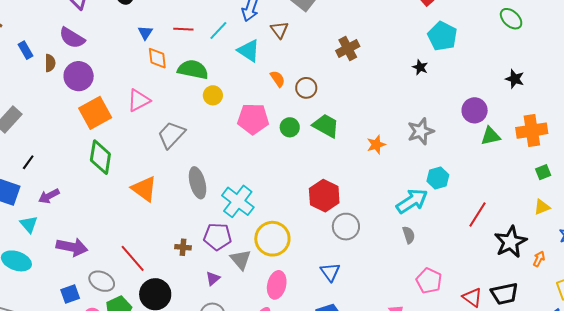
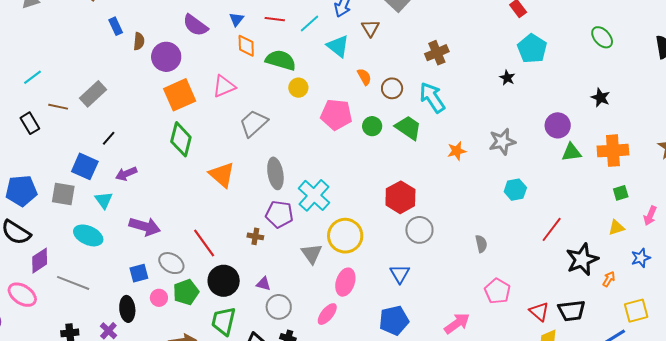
purple semicircle: (72, 38) -> (195, 25), moved
cyan arrow: (412, 201) -> (432, 97), moved, turned -96
purple pentagon: (217, 237) -> (279, 214), moved
purple triangle: (213, 278) -> (264, 284), moved, turned 49

